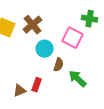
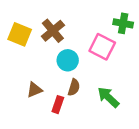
brown semicircle: (59, 65) -> (74, 87), moved
brown triangle: (20, 91) -> (34, 90), moved

